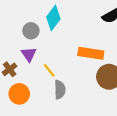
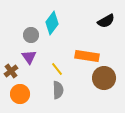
yellow line: (49, 70) -> (57, 69), moved

